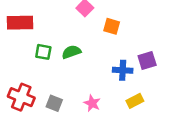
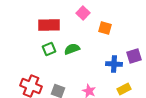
red rectangle: (20, 23) -> (49, 25), moved
green square: (43, 52) -> (49, 49), turned -32

